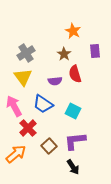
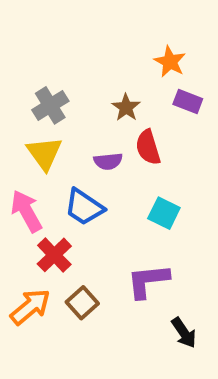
orange star: (73, 31) -> (170, 62), moved
purple rectangle: (95, 51) -> (188, 101), turned -64
cyan square: (73, 111) -> (164, 213), moved
brown square: (49, 146) -> (82, 303), moved
black arrow: (73, 167) -> (184, 333), moved

